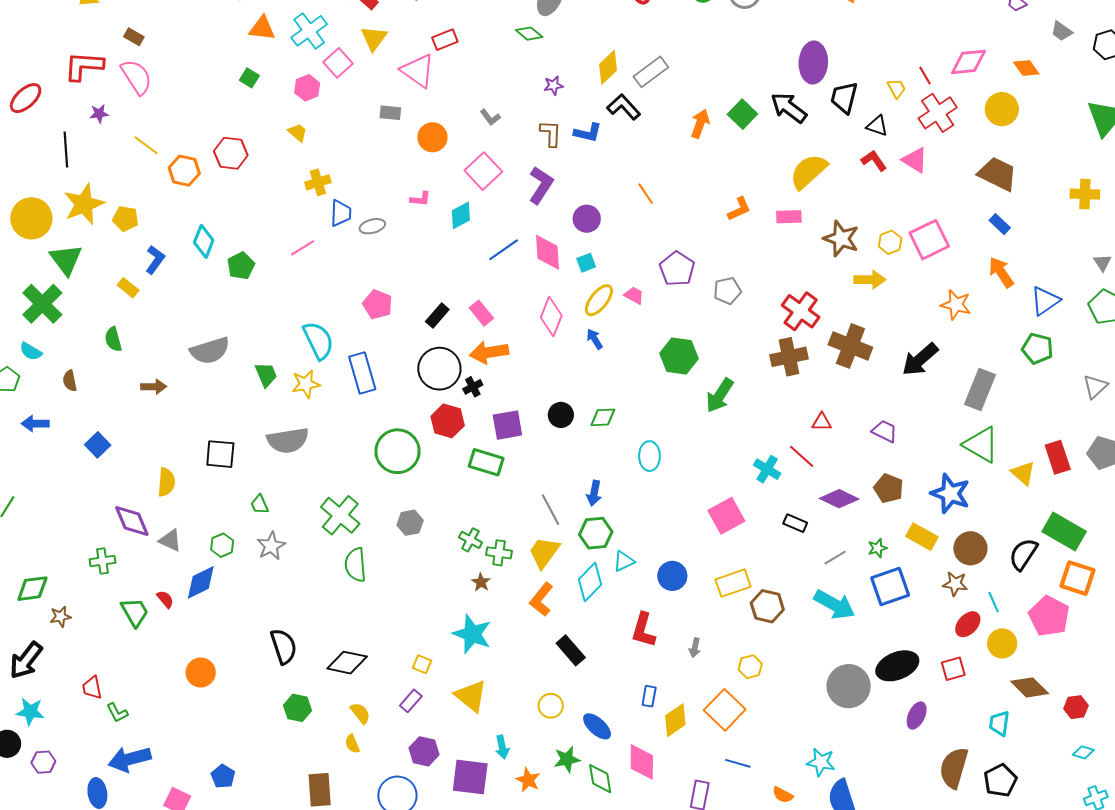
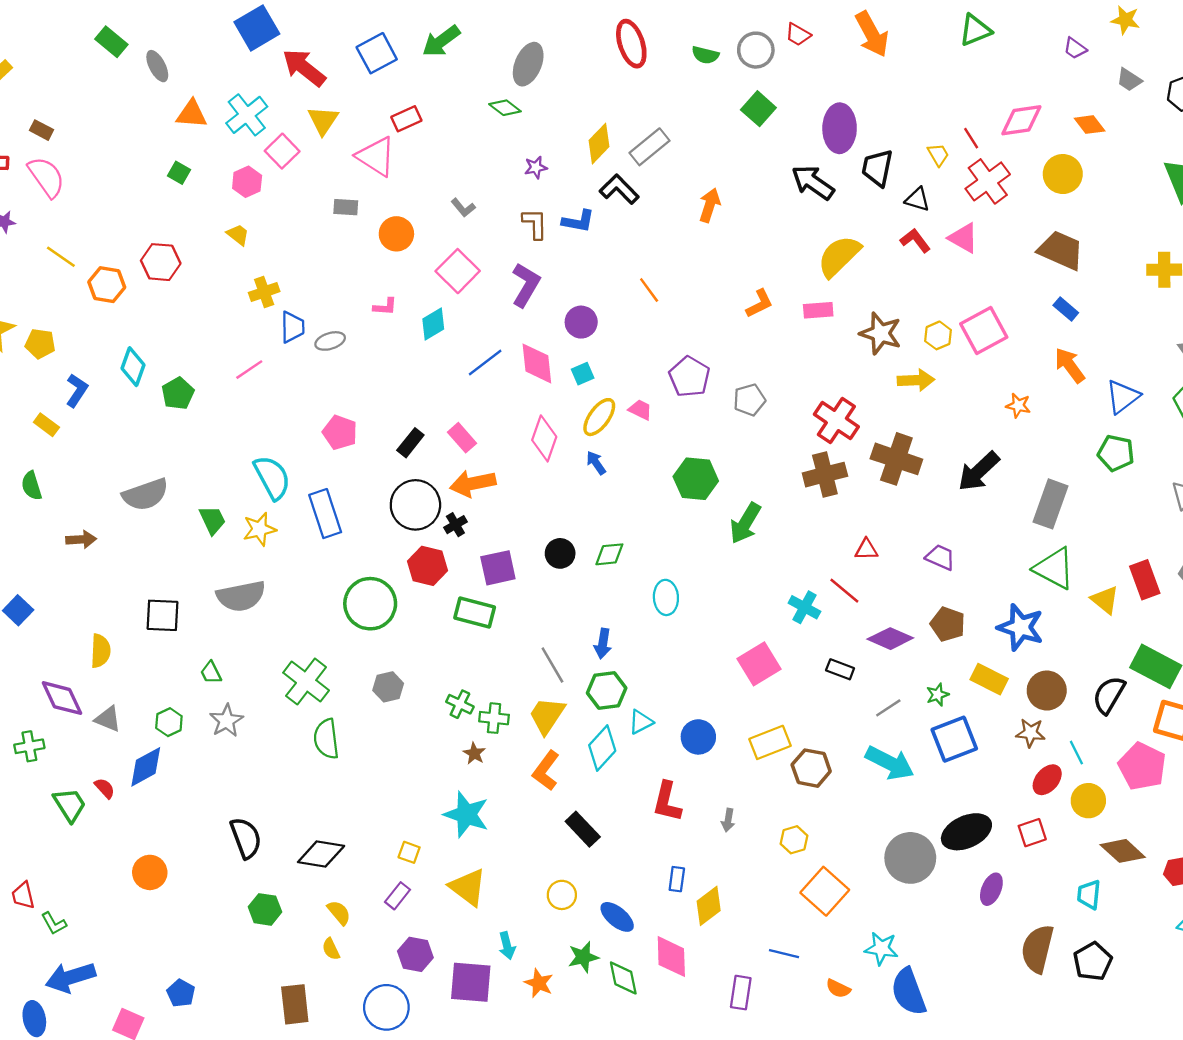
green square: (742, 114) -> (758, 109), moved
orange star: (956, 305) -> (1018, 405), size x0.7
orange square: (725, 710) -> (825, 891), moved

